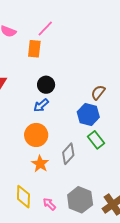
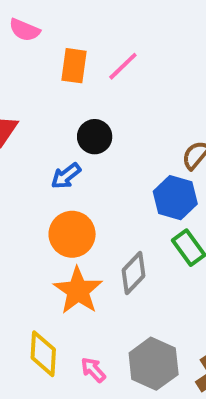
pink line: (45, 28) -> (123, 66), moved
blue arrow: (41, 105) -> (66, 176), moved
orange star: (40, 164) -> (78, 291), size x1.4

